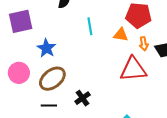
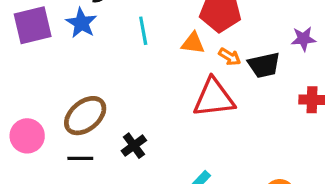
orange arrow: (144, 44) -> (230, 57), turned -48
blue star: (46, 48) -> (81, 23), moved
pink circle: (19, 73) -> (27, 136), moved

